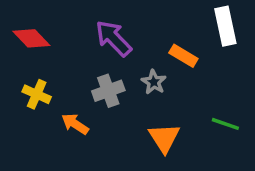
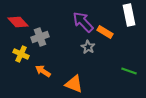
purple arrow: (114, 38) -> (83, 22), moved
gray cross: (108, 91) -> (40, 37), moved
orange triangle: (164, 138) -> (74, 84), moved, turned -36

